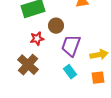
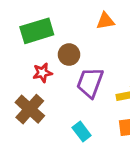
cyan rectangle: (70, 72) -> (82, 131), moved

